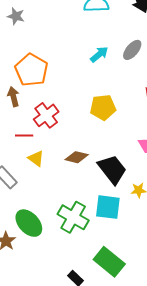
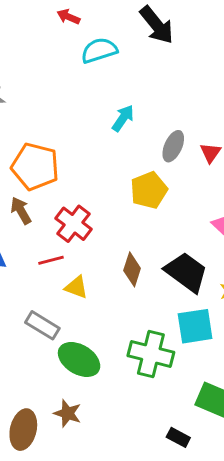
gray ellipse: (132, 50) -> (173, 146), moved
brown diamond: (77, 157) -> (132, 269), turned -70
green ellipse: (29, 223) -> (79, 359), moved

